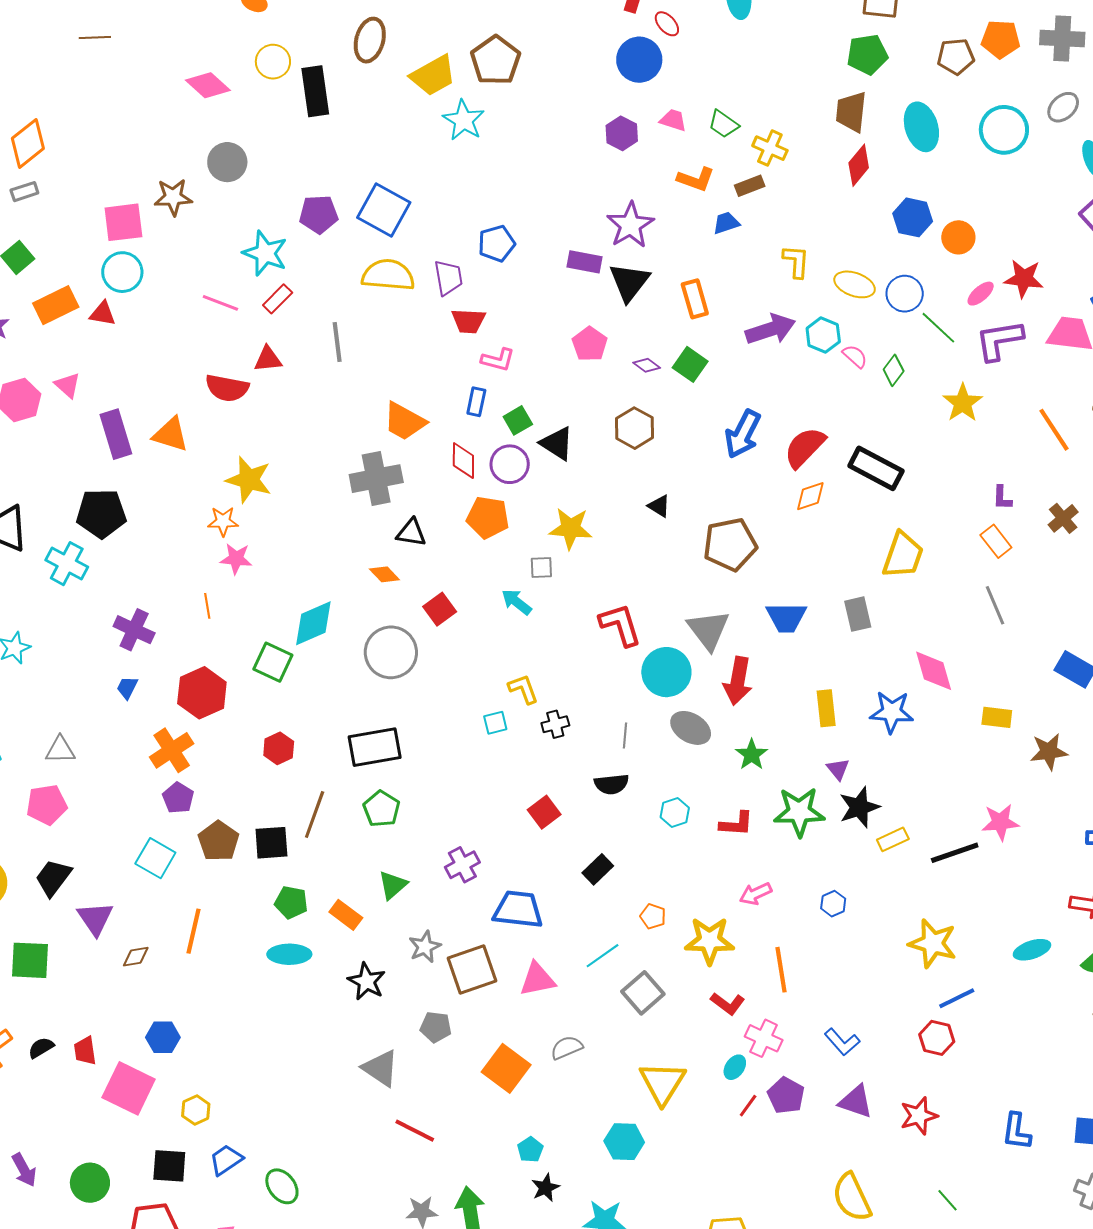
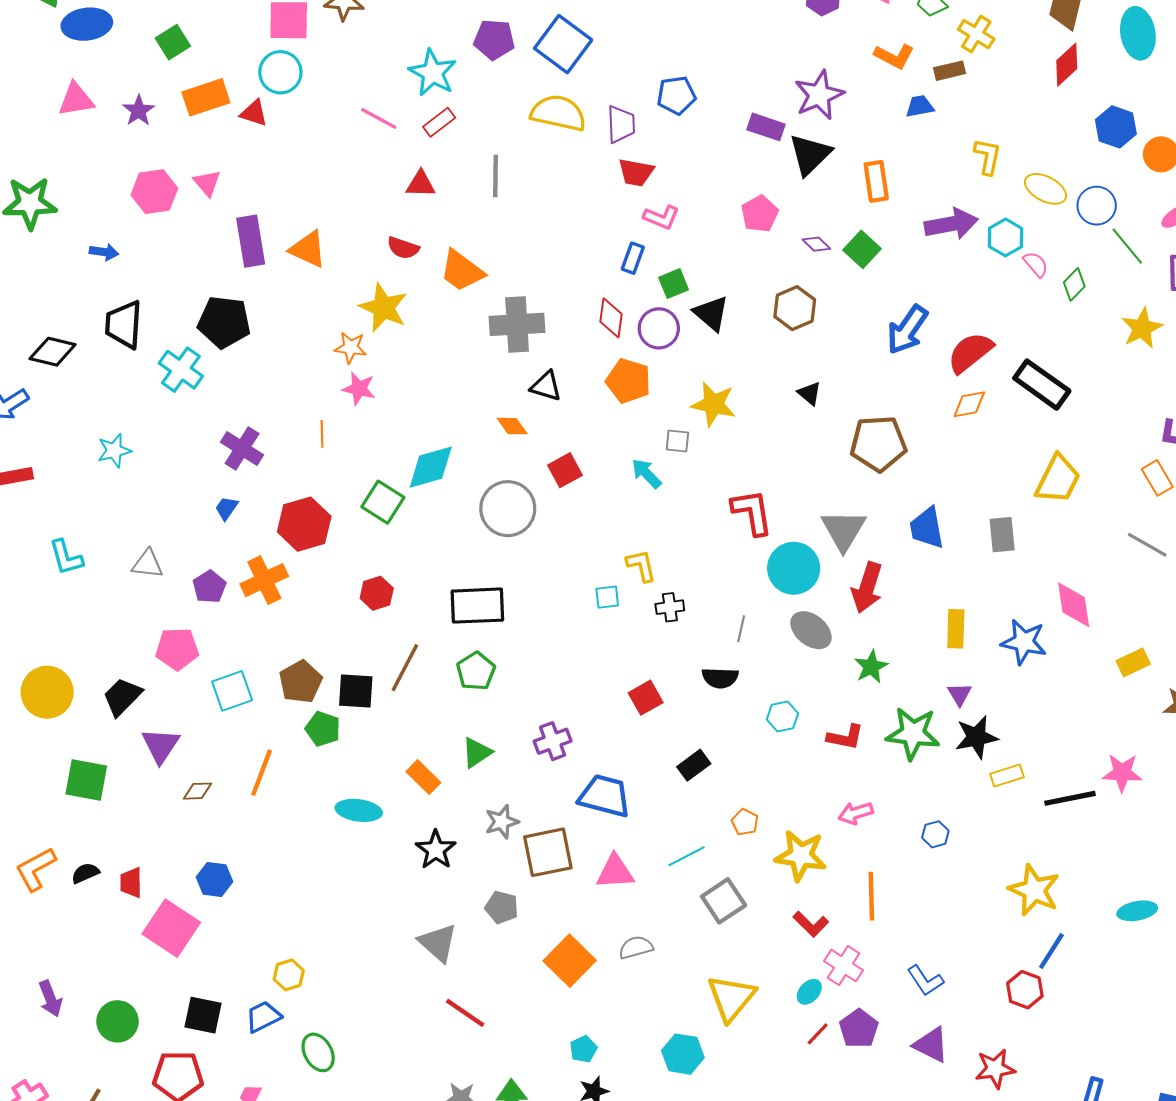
red semicircle: (227, 388) -> (403, 248), moved, size x0.7
orange trapezoid: (405, 421) -> (462, 271), moved
gray line: (995, 605) -> (1147, 545), turned -45
blue trapezoid: (786, 617) -> (927, 528), turned 72
yellow rectangle: (997, 717) -> (1133, 662), turned -40
purple pentagon: (178, 798) -> (209, 587), moved
pink pentagon: (47, 805) -> (177, 649), moved
cyan square: (155, 858) -> (232, 691), turned 33
green pentagon: (291, 902) -> (323, 729), moved
blue line: (957, 998) -> (1051, 951), turned -39
yellow hexagon: (196, 1110) -> (289, 975), moved

